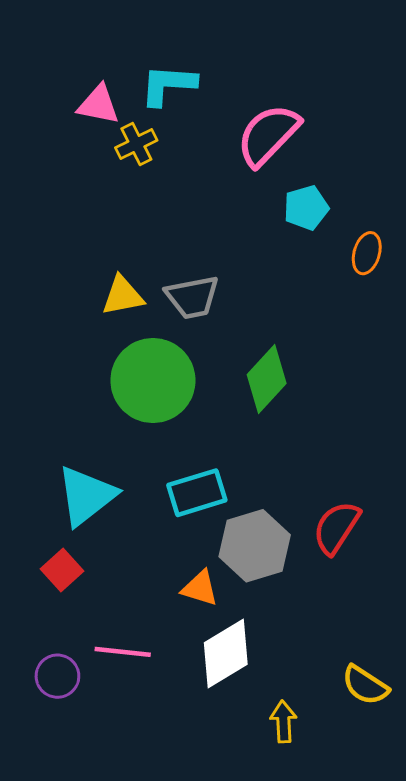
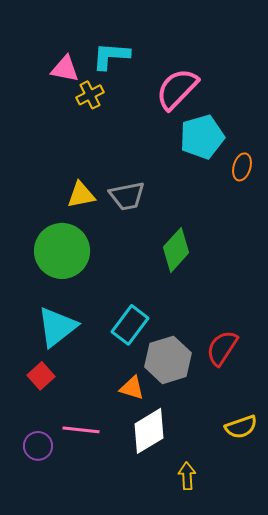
cyan pentagon: (306, 208) -> (202, 137), size x1.5
green circle: (153, 381) -> (62, 251), moved
cyan rectangle: (197, 493) -> (130, 325), turned -36
yellow semicircle: (365, 685) -> (241, 427), moved, turned -52

